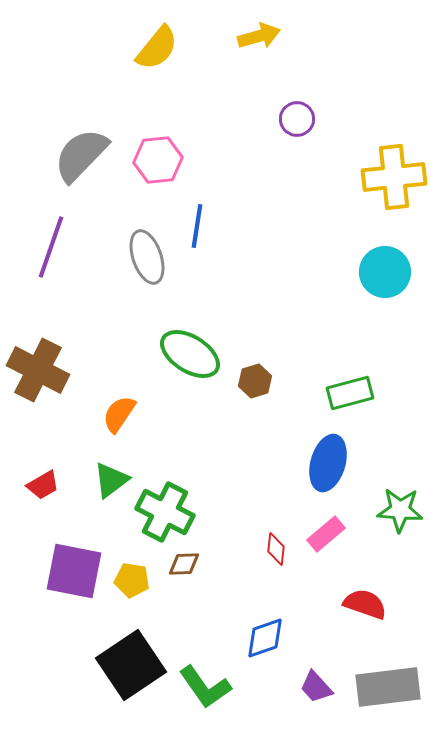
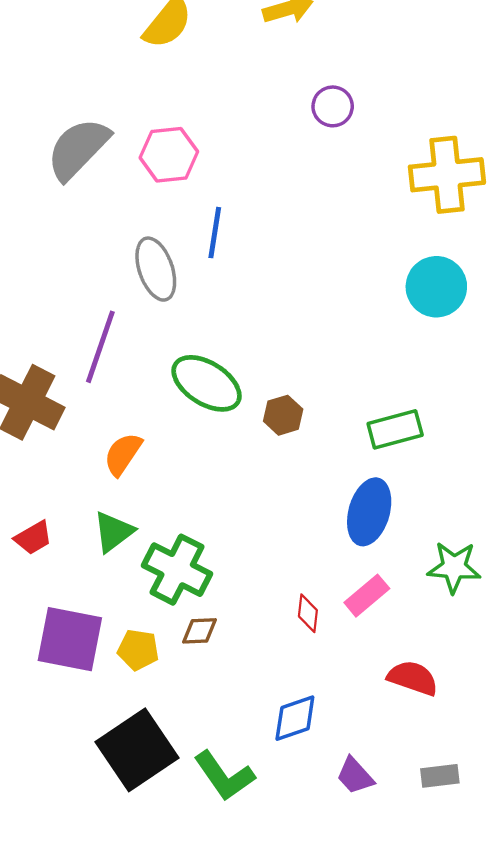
purple line: (51, 247) -> (100, 347), moved
gray rectangle: (388, 687) -> (440, 776), size x0.5

